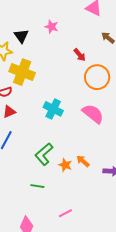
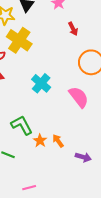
red arrow: (80, 55) -> (73, 29), moved
green L-shape: (44, 154) -> (22, 125), turned 90

